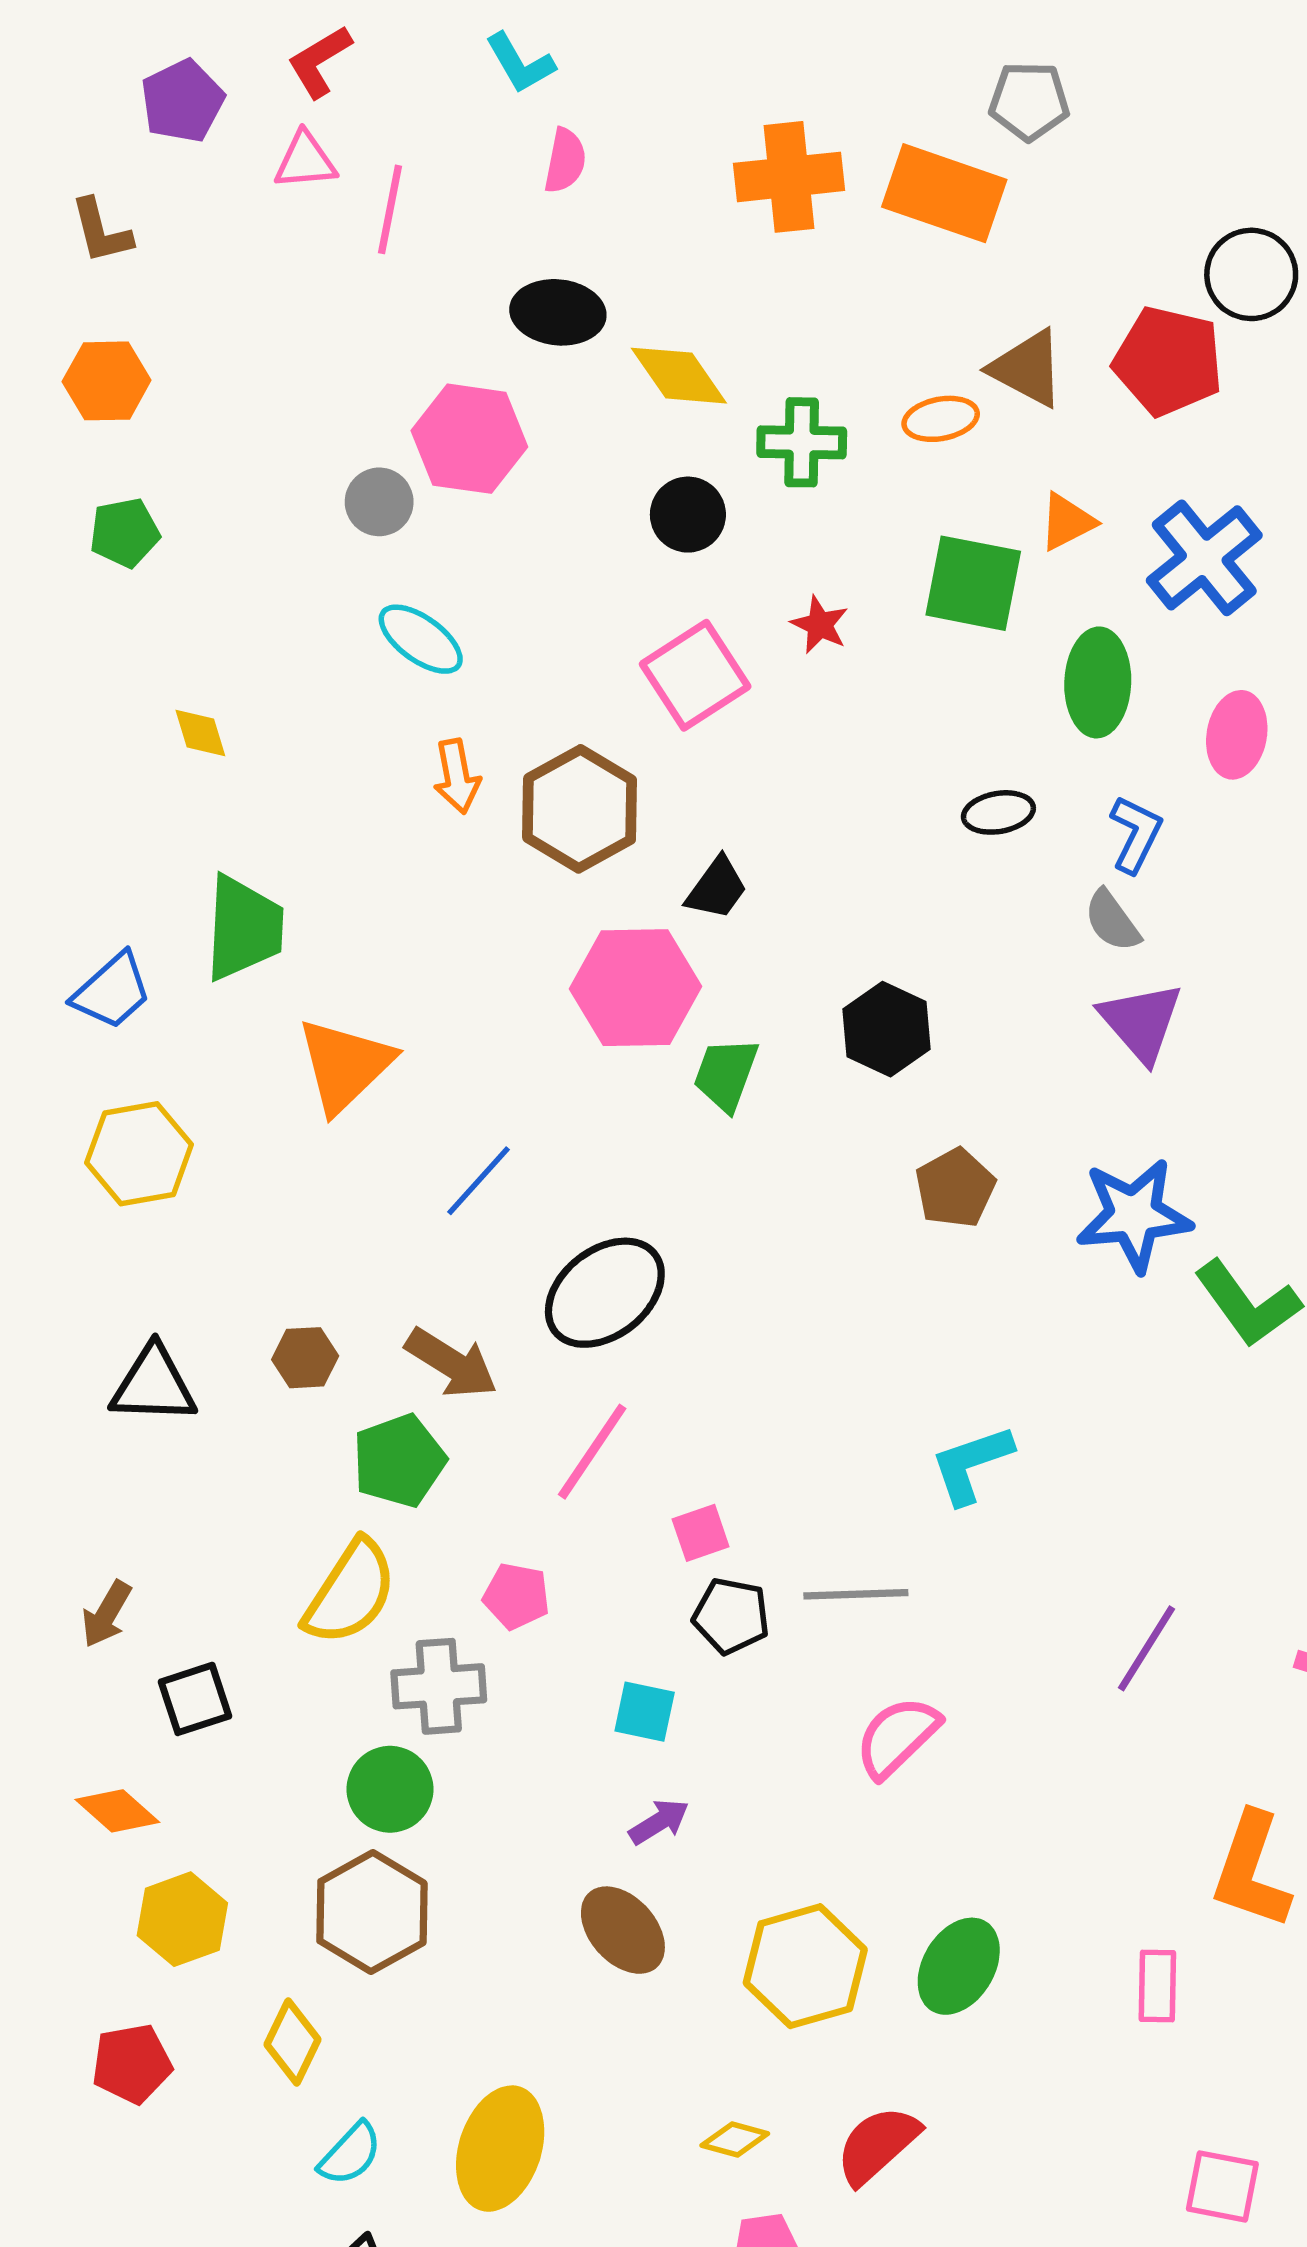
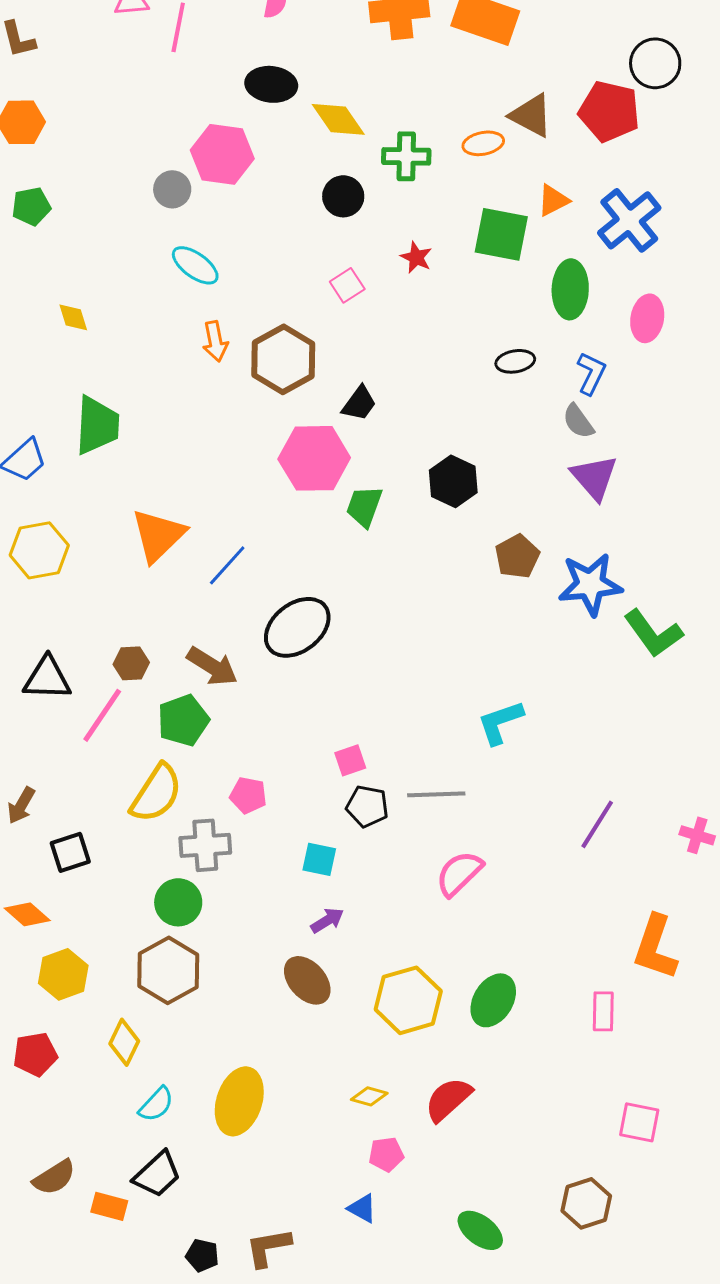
pink square: (695, 675) -> (347, 285), size x0.6
orange triangle: (345, 1065) -> (158, 535), moved
brown pentagon: (955, 1188) -> (517, 556), moved
pink line: (592, 1452) -> (102, 715), moved

